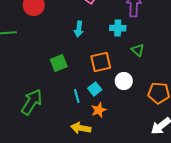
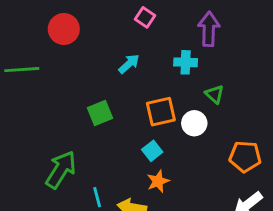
cyan arrow: (79, 29) -> (129, 64), turned -140
white circle: (124, 81) -> (194, 123), moved
cyan line: (77, 96) -> (97, 197), moved

